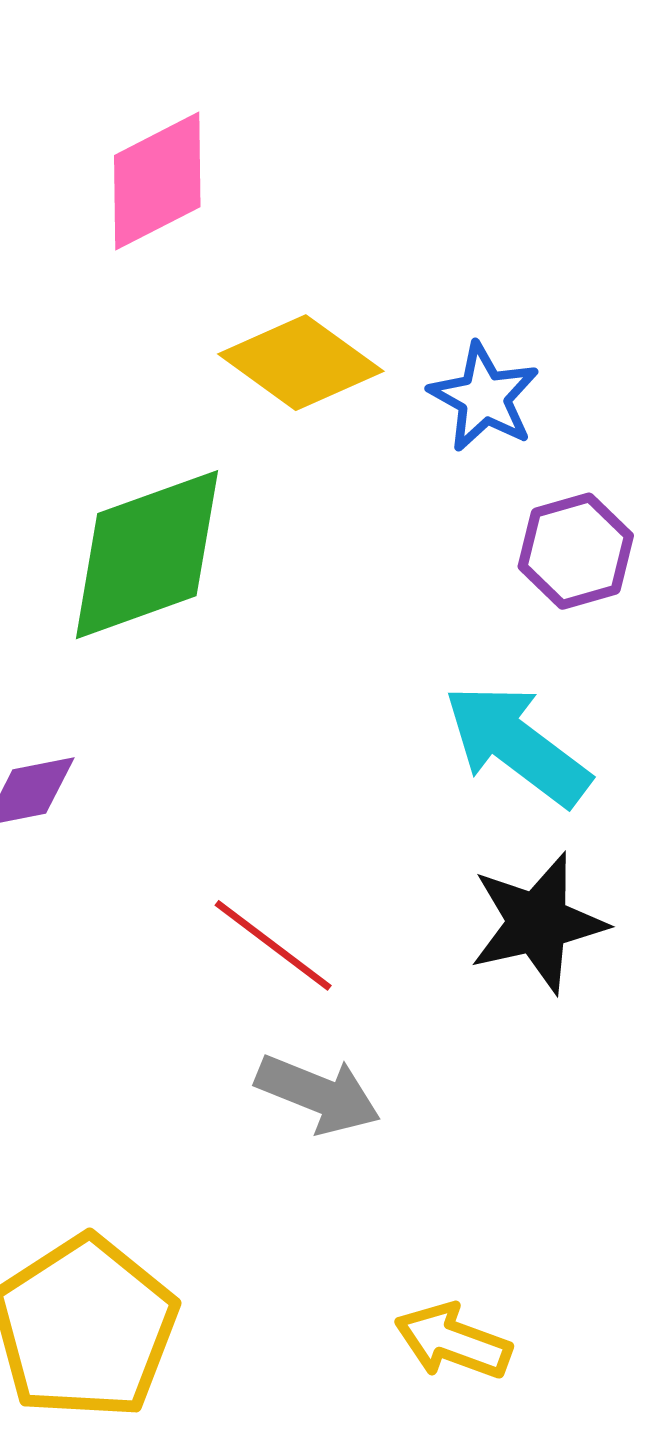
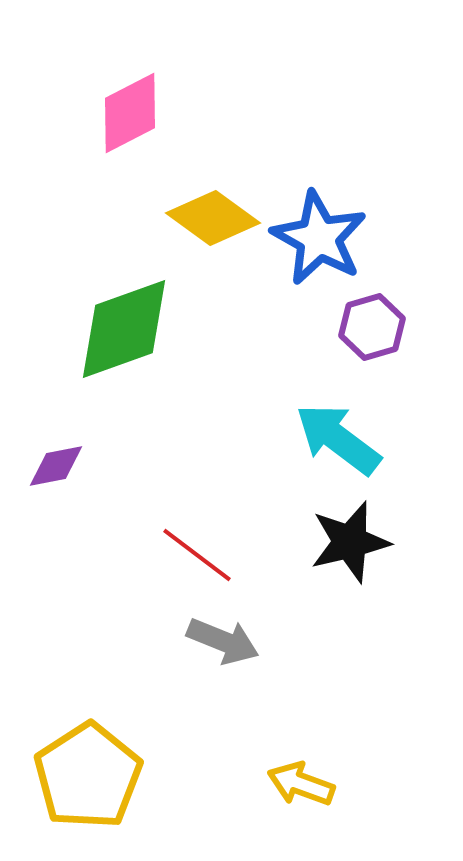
blue star: (484, 397) -> (319, 238), size x1.5

